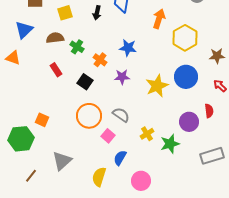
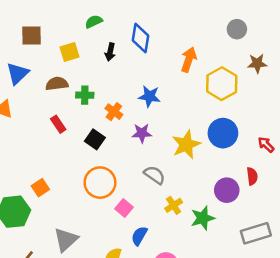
green cross: (77, 47) -> (85, 95), turned -32
brown star: (217, 56) -> (257, 63), moved
gray semicircle: (121, 115) -> (154, 175), moved
orange square: (42, 120) -> (40, 188), turned 32

